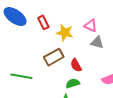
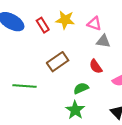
yellow star: (65, 33) -> (65, 20), moved
red semicircle: (76, 65) -> (96, 66), moved

